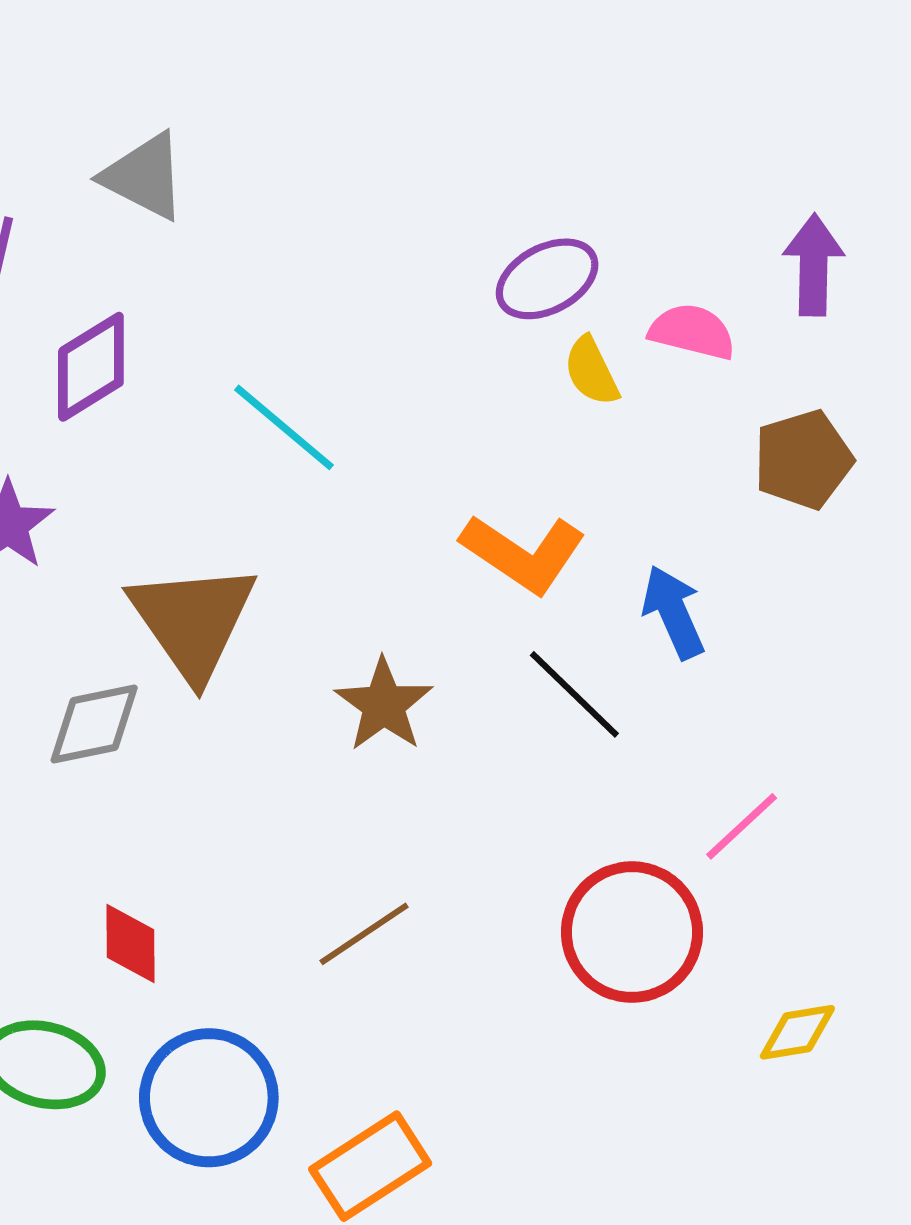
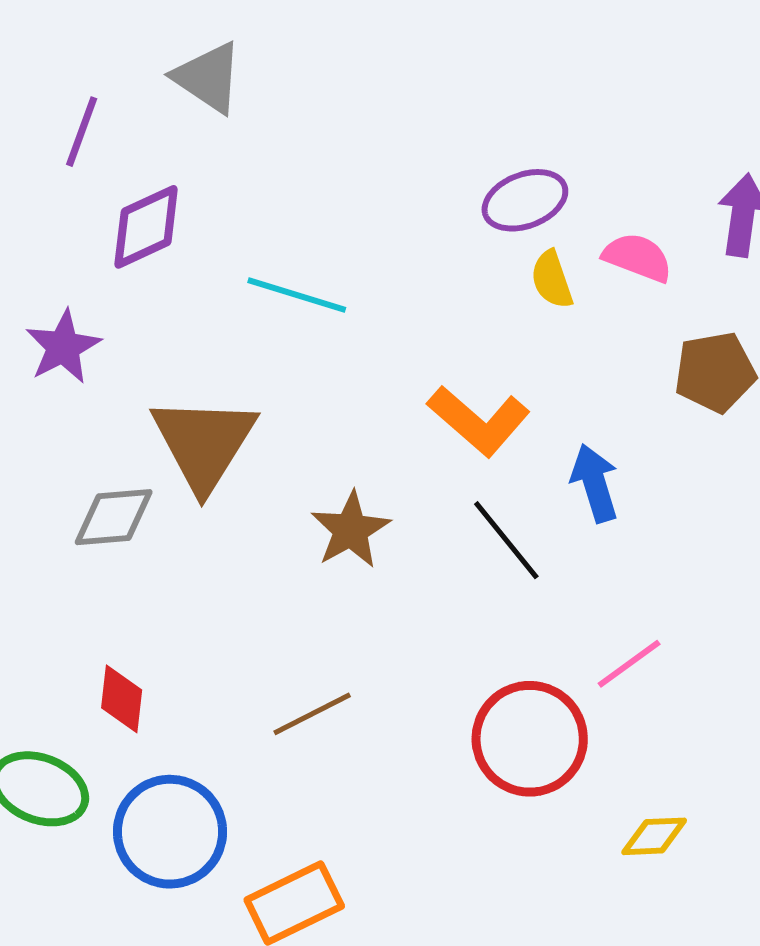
cyan line: (284, 427) -> (297, 295), turned -30

